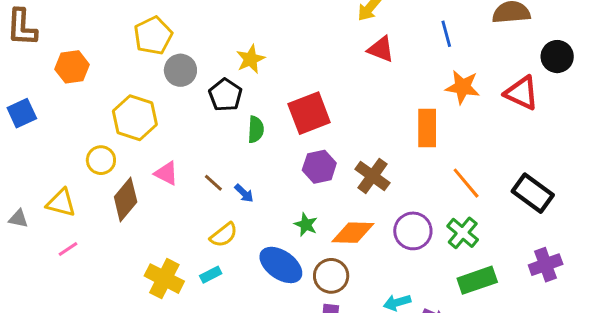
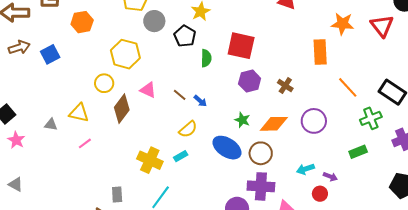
red triangle: (521, 93) -> (382, 26), turned 30
red square: (309, 113) -> (241, 46), turned 36
brown cross: (372, 176) -> (285, 86), size x0.7
green cross: (463, 233) -> (371, 118), moved, turned 30
green rectangle: (477, 280) -> (358, 152), size x0.7

